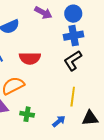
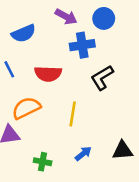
blue cross: (74, 36) -> (82, 45), moved
yellow line: (73, 97) -> (73, 114), moved
green cross: (27, 114) -> (43, 162), moved

